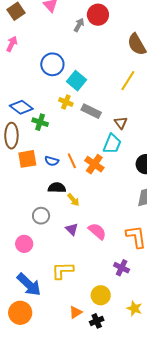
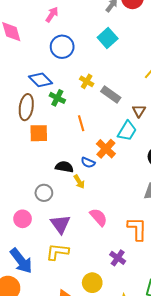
pink arrow: (12, 44) -> (52, 15), moved
blue circle: (52, 64) -> (62, 47), moved
cyan square: (76, 81) -> (108, 38), moved
blue semicircle: (52, 161) -> (88, 163), moved
orange line: (72, 161) -> (81, 123), moved
purple triangle: (72, 229) -> (60, 224), moved, size x1.5

